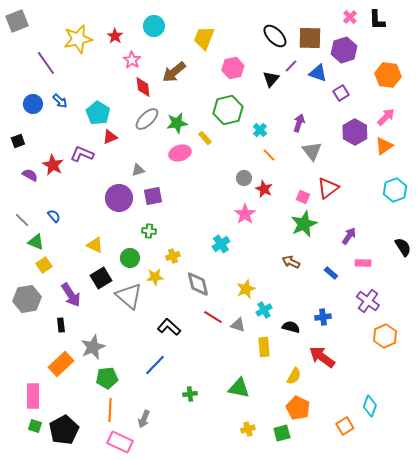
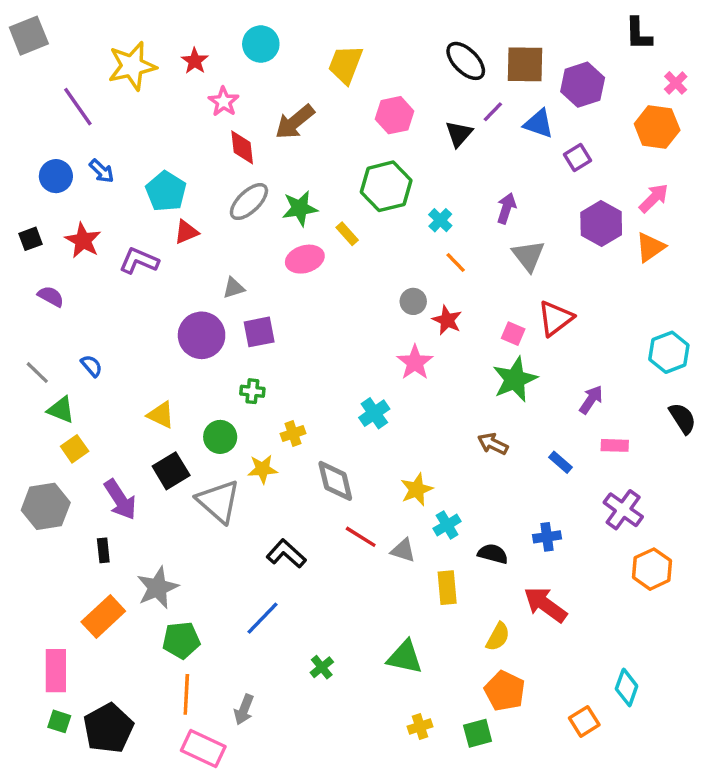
pink cross: (350, 17) -> (676, 83), moved
red star: (53, 165) -> (83, 240), moved
cyan hexagon: (395, 190) -> (669, 352), moved
green cross: (190, 394) -> (322, 667), turned -32

